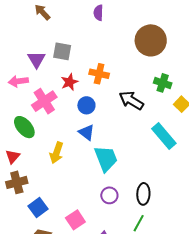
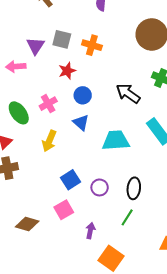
orange cross: (99, 74) -> (92, 45), moved
pink cross: (44, 101) -> (48, 104), moved, size x0.7
cyan trapezoid: (106, 159) -> (116, 140), moved, turned -76
blue square: (38, 208) -> (70, 180), moved

